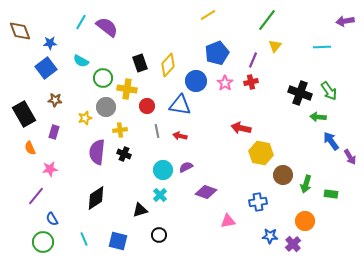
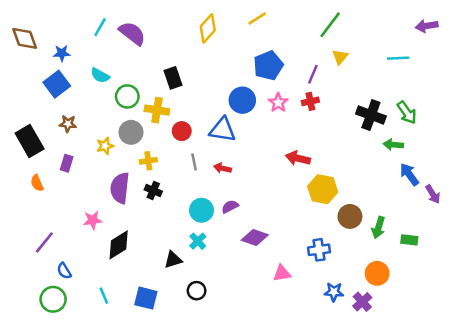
yellow diamond: (168, 65) -> (208, 28), moved
pink star: (50, 169) -> (93, 220), moved

